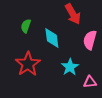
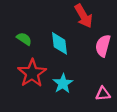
green semicircle: (26, 26) -> (24, 39), moved, turned 104
cyan star: (70, 67) -> (63, 83), moved

